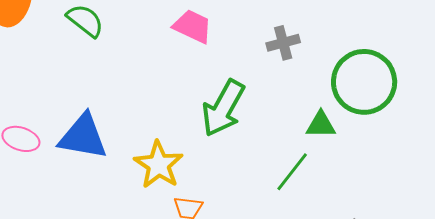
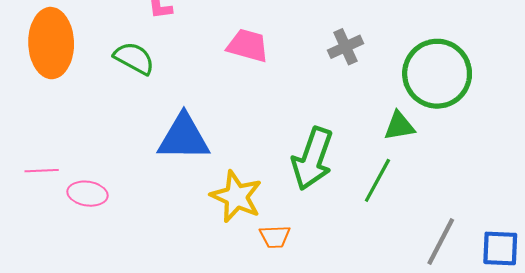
green arrow: (223, 108) -> (312, 159), moved
blue triangle: (83, 137) -> (184, 137), moved

